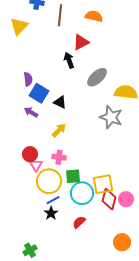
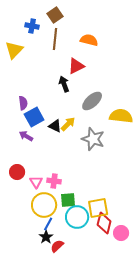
blue square: (39, 93) -> (34, 117), turned 30
gray star: (111, 117) -> (93, 139), moved
yellow arrow: (59, 130) -> (68, 124), moved
red circle: (30, 154) -> (17, 172), moved
pink triangle: (36, 165) -> (36, 182), moved
pink circle: (126, 199) -> (121, 233), moved
blue line: (53, 200) -> (48, 224), turned -32
red semicircle: (79, 222) -> (57, 246), moved

